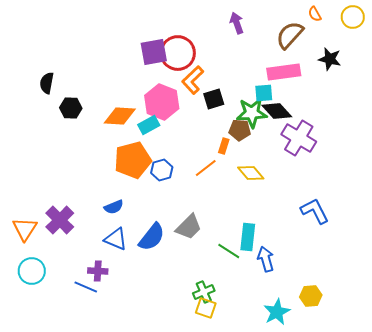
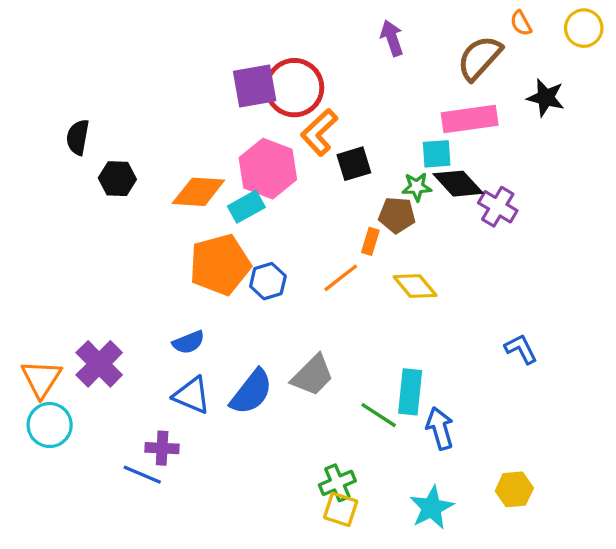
green star: (252, 113) -> (417, 187), size x0.6
purple cross: (299, 138) -> (498, 207), moved, size x0.7
blue L-shape: (315, 211) -> (521, 349), size x0.7
cyan circle: (32, 271) -> (50, 425), moved
cyan star: (277, 312) -> (432, 508), moved

